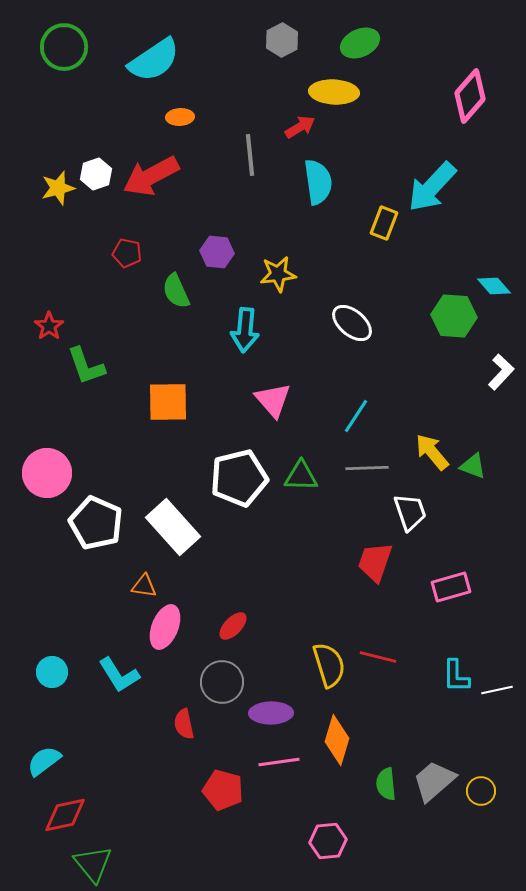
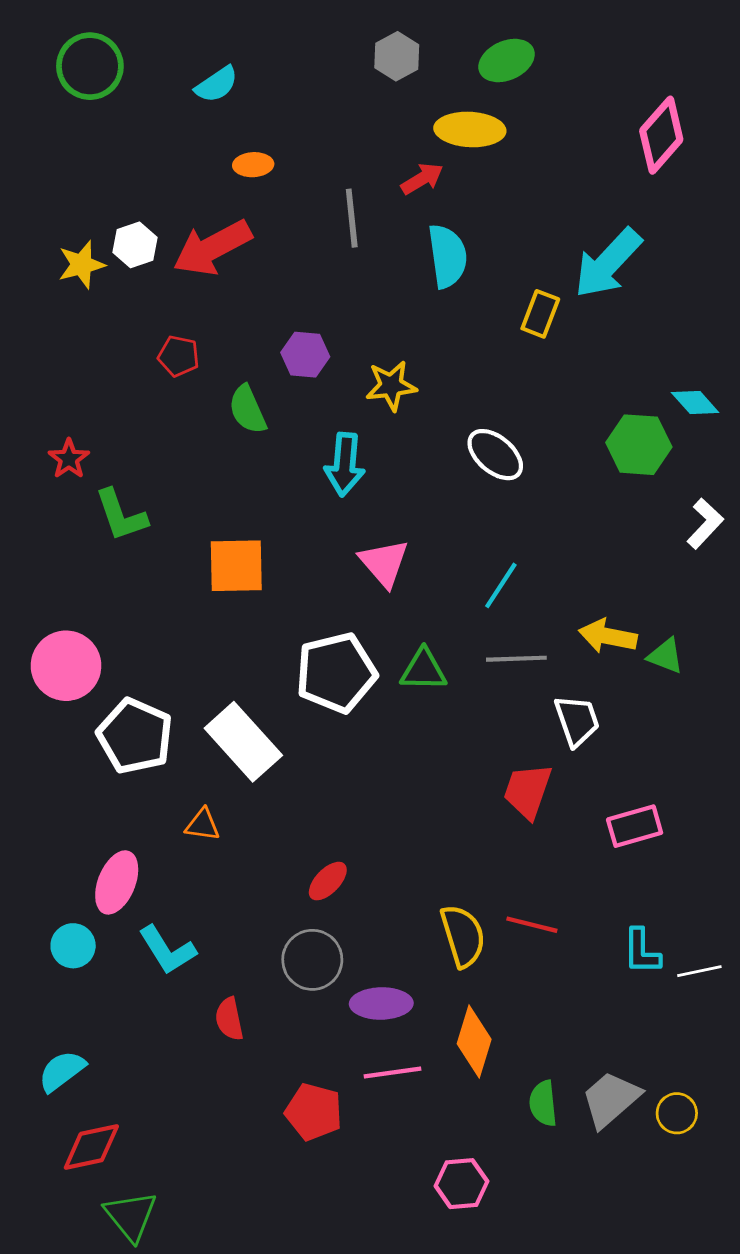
cyan semicircle: (154, 60) -> (217, 84), size x0.6
yellow arrow: (432, 452) -> (608, 636), turned -39
pink ellipse: (165, 627) -> (117, 882), moved
red semicircle: (184, 724) -> (229, 1019), moved

